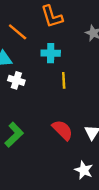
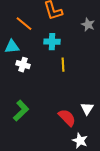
red semicircle: (62, 130) -> (67, 118), moved

